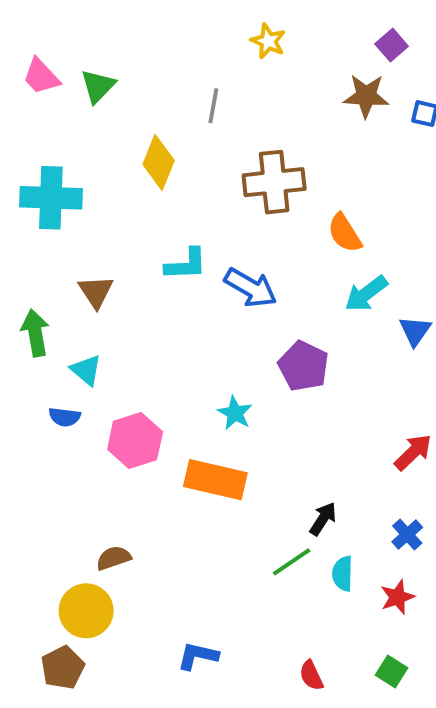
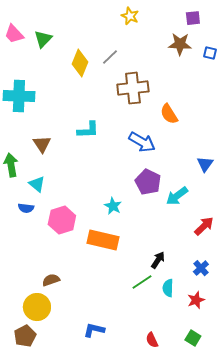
purple square: (392, 45) -> (193, 18), turned 35
gray line: (213, 106) -> (110, 57), moved, turned 36
yellow diamond: (159, 162) -> (80, 63), moved
blue arrow: (251, 288) -> (142, 142), moved
cyan arrow: (366, 294) -> (177, 196), moved

